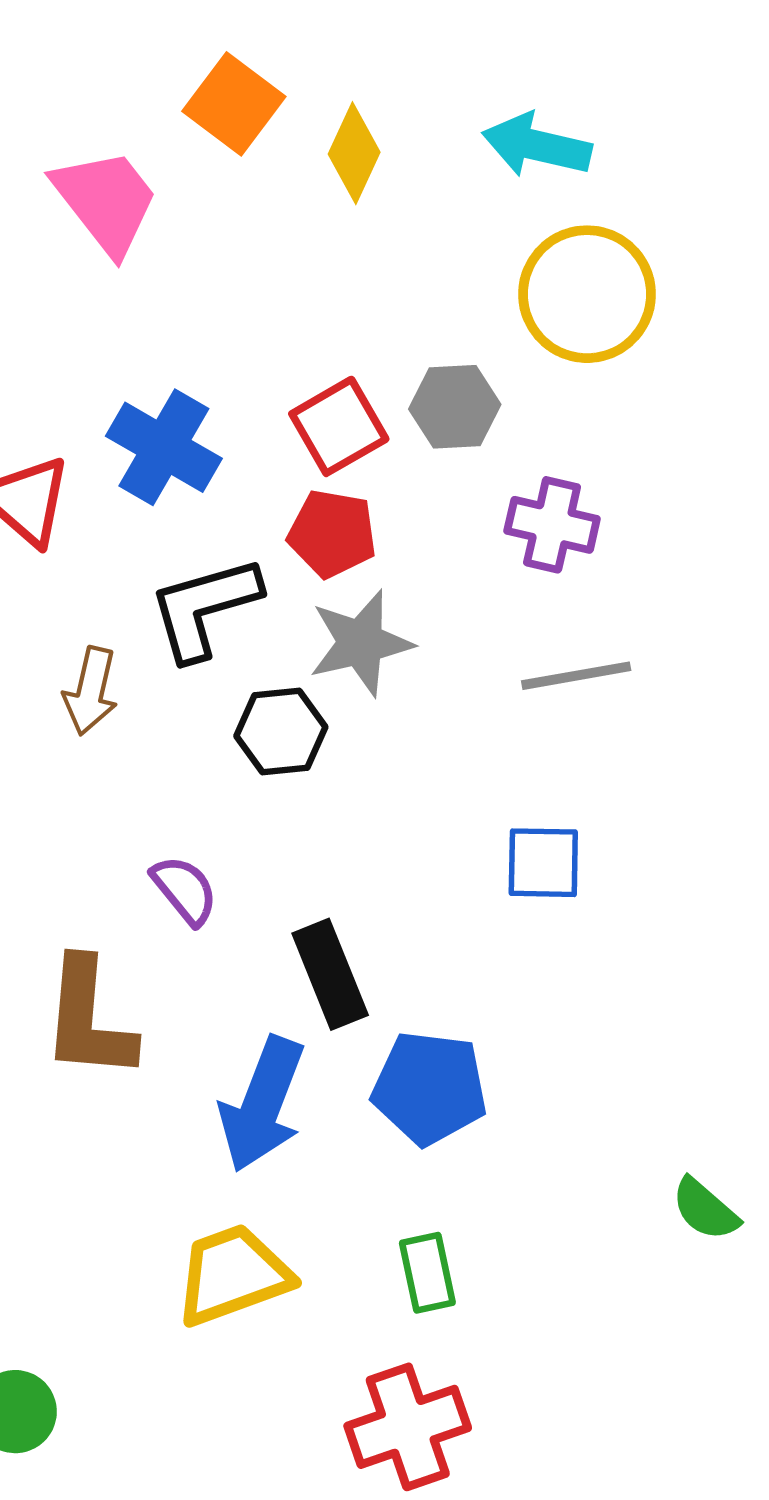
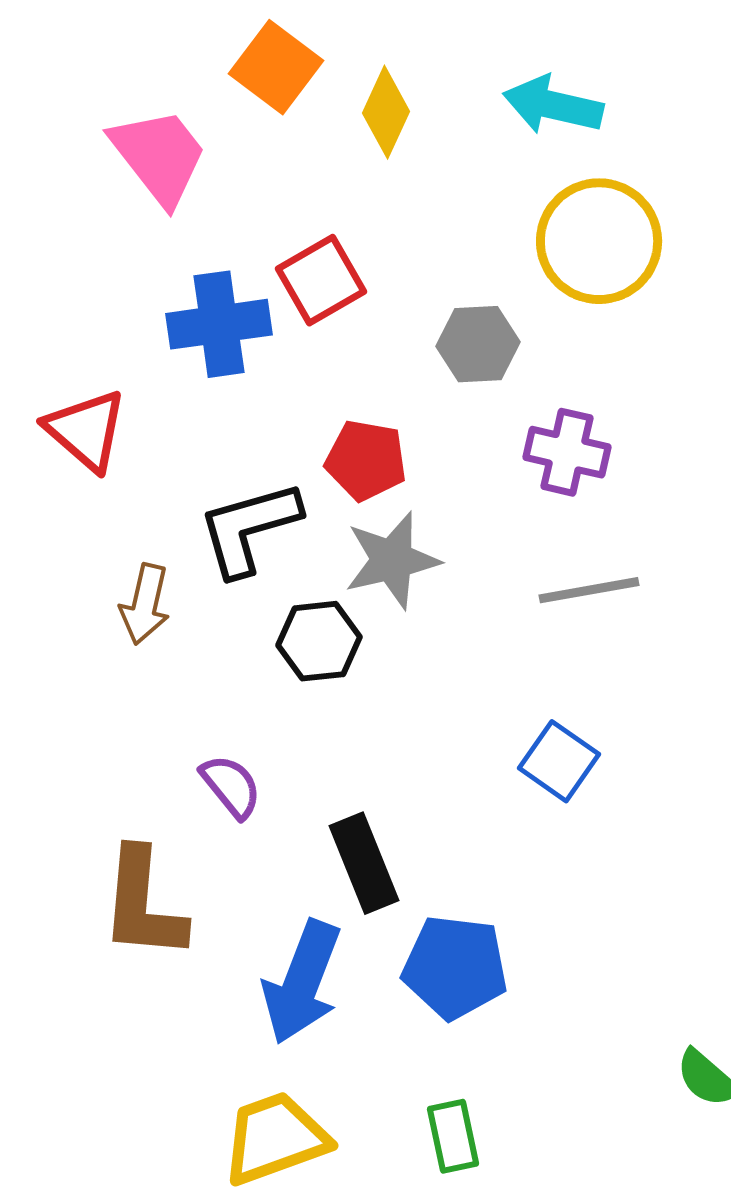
red square: (339, 426) -> (321, 280), moved
blue cross: (164, 447) -> (219, 324), moved, turned -38
blue square: (543, 863) -> (559, 761), turned 34

